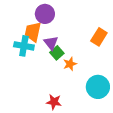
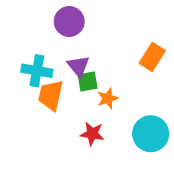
orange trapezoid: (33, 32) -> (51, 95), moved
green square: (57, 53) -> (88, 81), turned 32
red star: (54, 102) -> (92, 134), moved

